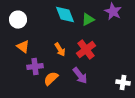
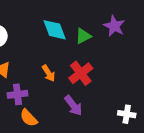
orange semicircle: (51, 79) -> (29, 118), moved, turned -91

